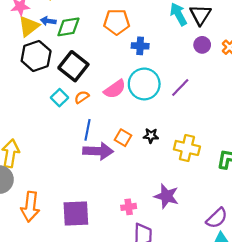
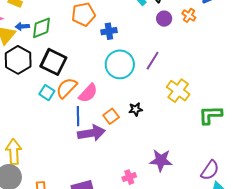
pink semicircle: (115, 89) -> (88, 93), moved
orange semicircle: (82, 97) -> (67, 88), size x1.6
orange square: (123, 138) -> (111, 116), turned 35
yellow cross: (187, 148) -> (178, 91), moved, turned 35

